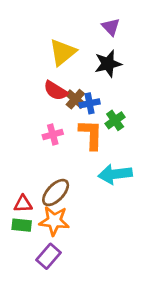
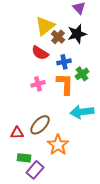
brown cross: (75, 99) -> (58, 37), moved
orange star: (54, 221) -> (58, 145), moved, turned 30
green rectangle: (22, 225) -> (24, 158), moved

